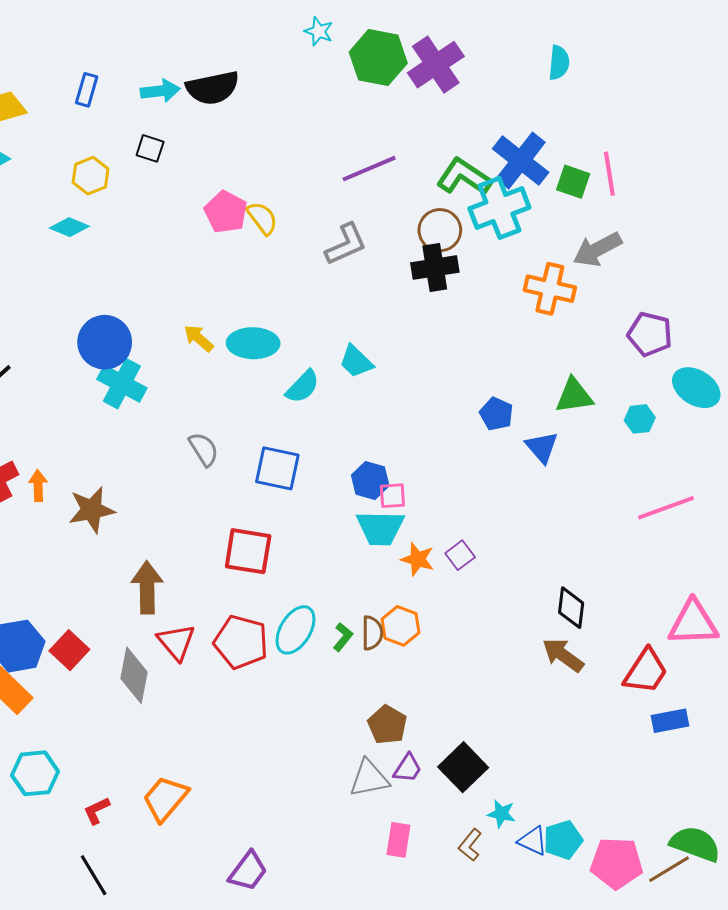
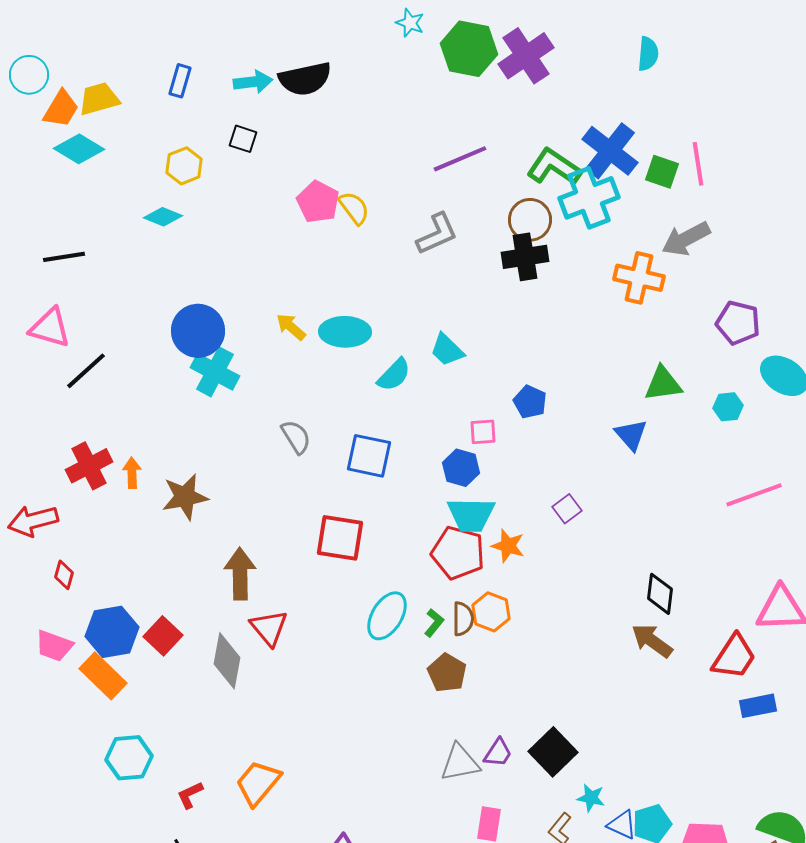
blue pentagon: (496, 414) -> (530, 402), moved
pink square: (392, 496) -> (483, 432), moved
purple square: (460, 555) -> (567, 509), moved
red pentagon: (241, 642) -> (458, 553), moved
brown pentagon: (387, 725) -> (447, 673), moved

